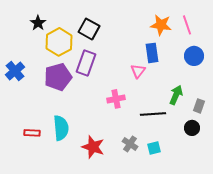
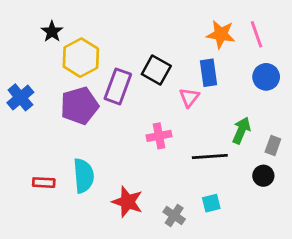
black square: (89, 29) -> (156, 70), moved
gray cross: (130, 144) -> (174, 215), moved

